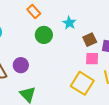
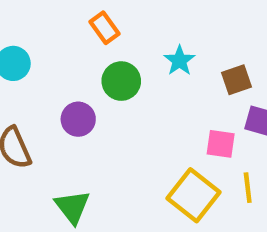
brown square: (90, 40) -> (236, 80), moved
purple circle: (21, 65) -> (78, 119), moved

